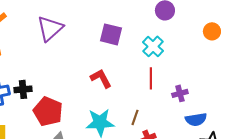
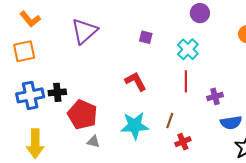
purple square: (111, 34) -> (146, 37), size x0.6

